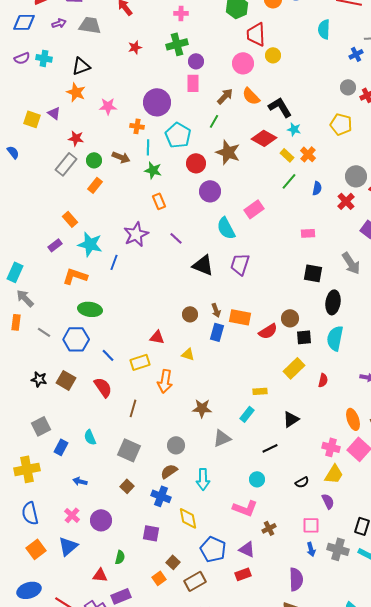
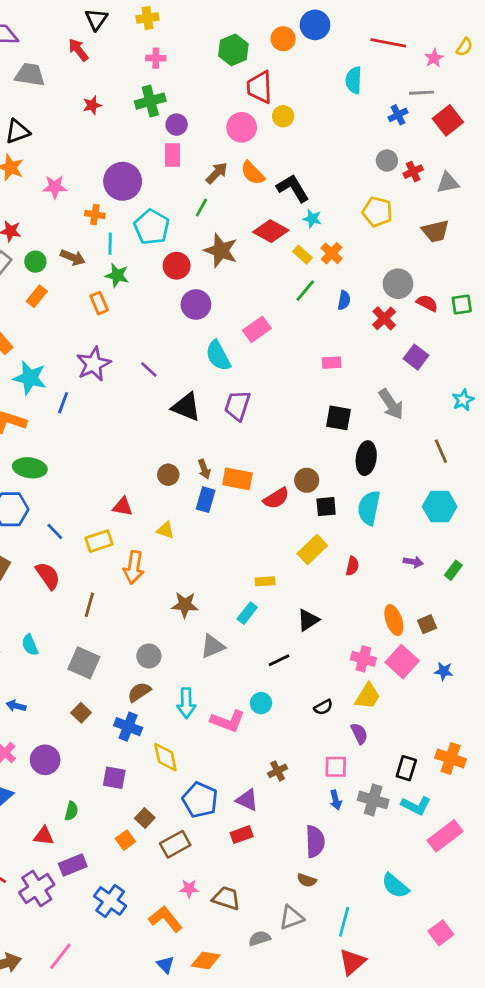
orange rectangle: (159, 201) -> (99, 303), moved
pink L-shape: (245, 508) -> (228, 721), moved

